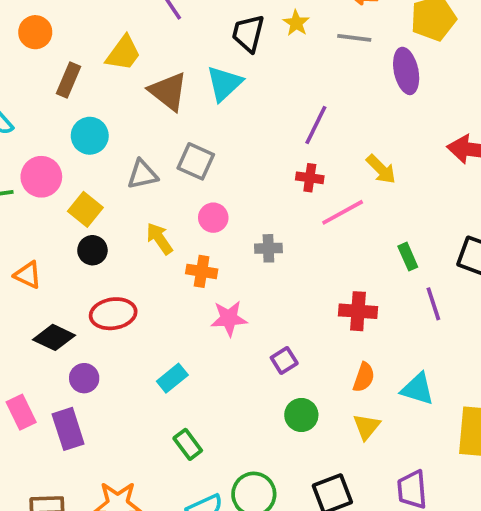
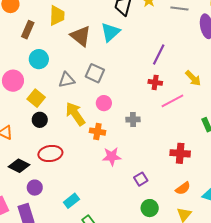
yellow trapezoid: (123, 53) -> (57, 16), turned -35
yellow arrow: (159, 239) -> (75, 114), size x1.4
orange semicircle: (364, 377) -> (183, 188), turned 35
cyan rectangle: (172, 378) -> (71, 201), moved

